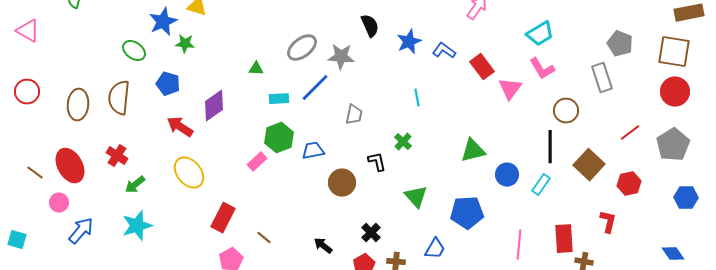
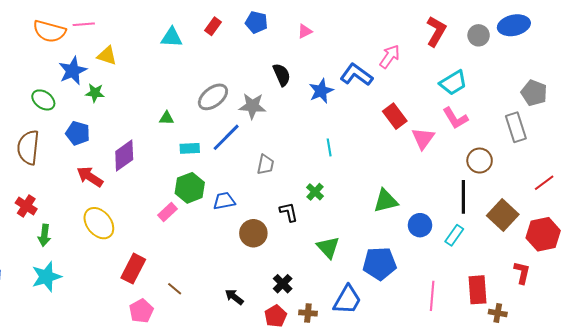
blue L-shape: (444, 51) -> (356, 75), moved, size x1.4
red hexagon: (629, 184) -> (543, 234), size x1.4
green arrow: (135, 185) -> (44, 235), turned -45
blue trapezoid: (435, 249) -> (347, 300), size x1.4

